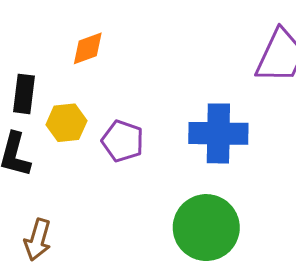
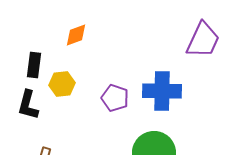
purple pentagon: (123, 141) -> (115, 98), moved

